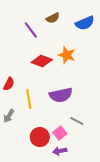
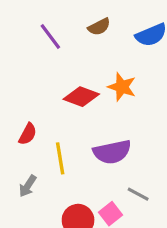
purple line: (31, 30) -> (50, 36), moved

